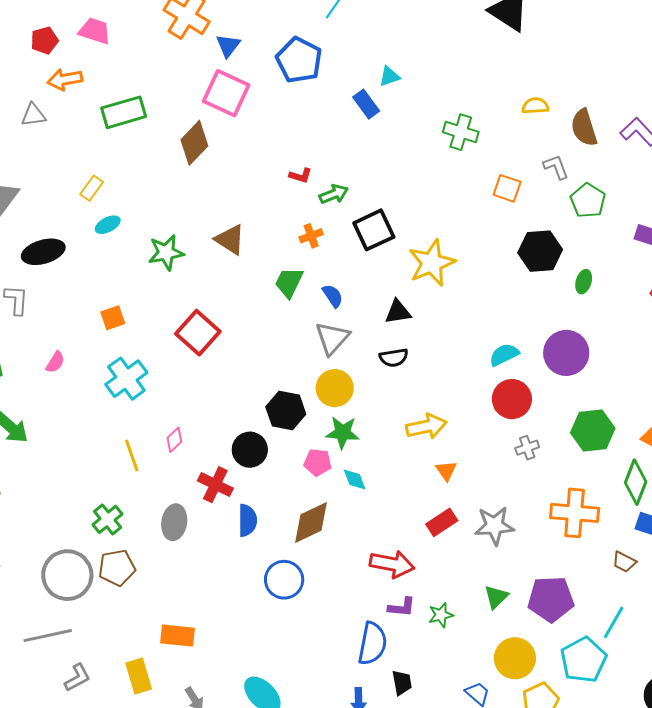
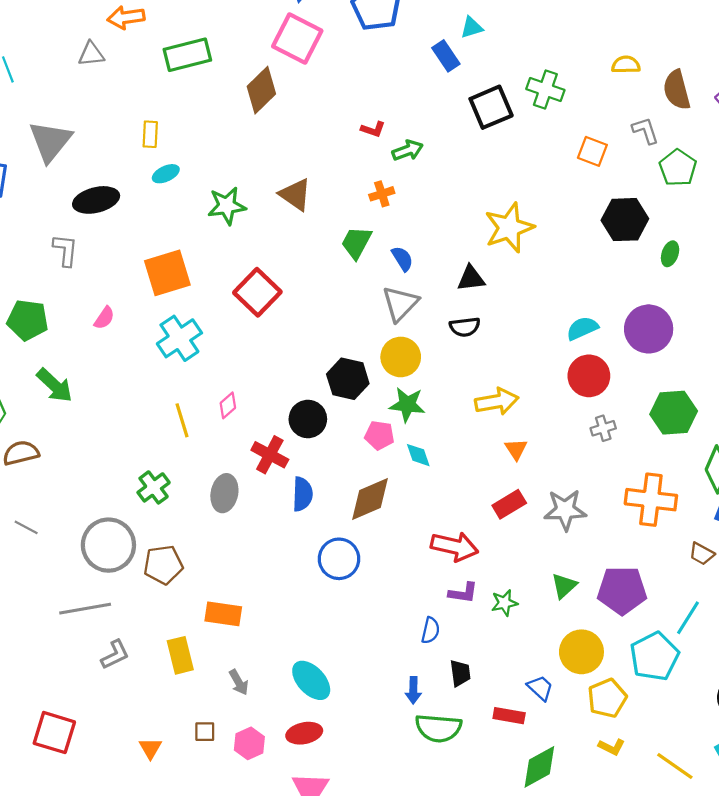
yellow rectangle: (92, 188) -> (150, 134), turned -35
black square: (374, 230) -> (491, 107), moved
orange square: (113, 318) -> (167, 273), size x1.8
brown pentagon: (117, 568) -> (163, 565), moved
blue semicircle: (372, 644) -> (430, 630), size x0.6

